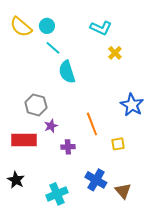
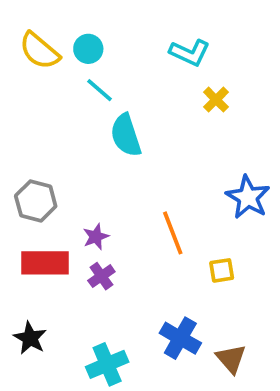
gray hexagon: (36, 105) -> (36, 201), moved
purple cross: (68, 147) -> (101, 276), moved, turned -32

